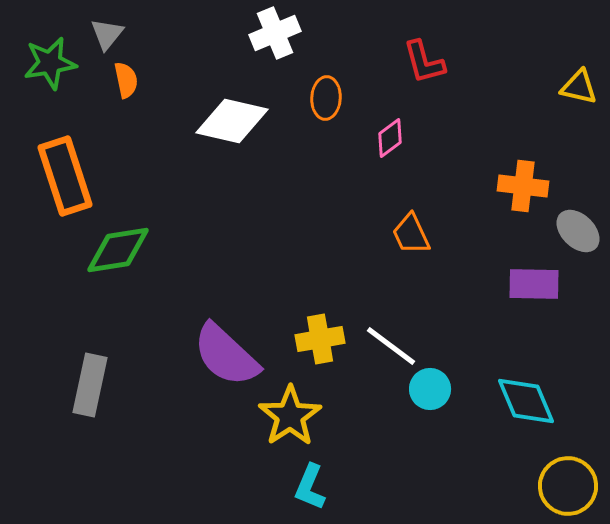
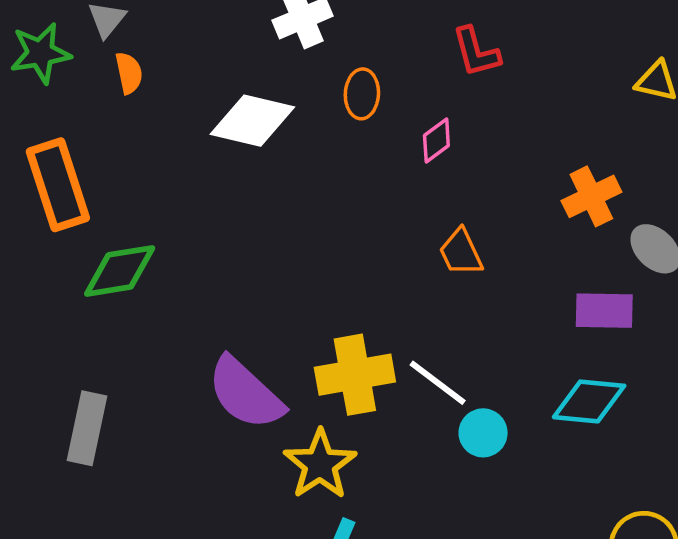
orange cross: (523, 186) -> (591, 196), turned -33
yellow cross: (320, 339) -> (355, 375), size x1.4
cyan diamond: (526, 401) -> (589, 401), moved, turned -62

